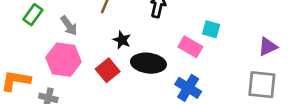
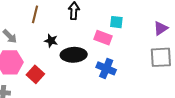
red square: (108, 70) -> (35, 74), moved

